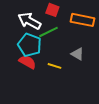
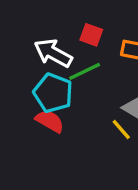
yellow line: (54, 66) -> (121, 129), moved, turned 32

